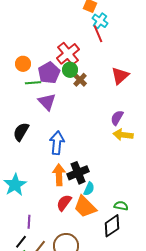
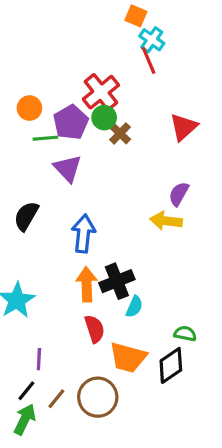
yellow arrow: (123, 135) -> (166, 221), moved
red semicircle: (64, 203) -> (95, 329), turned 126
orange trapezoid: (85, 207) -> (128, 357), moved, turned -30

